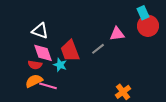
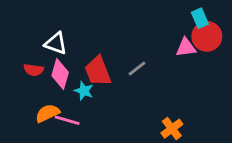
pink triangle: (117, 34) -> (186, 48), moved
pink diamond: (43, 53) -> (60, 74), turned 35
red semicircle: (35, 65) -> (34, 70), moved

